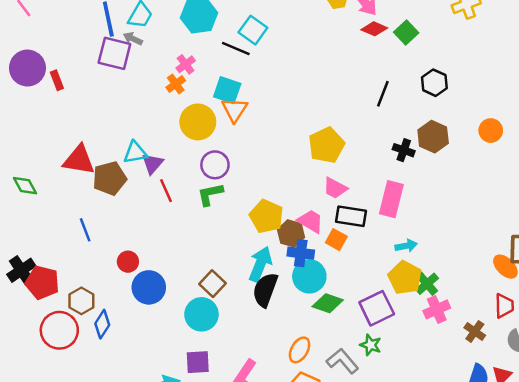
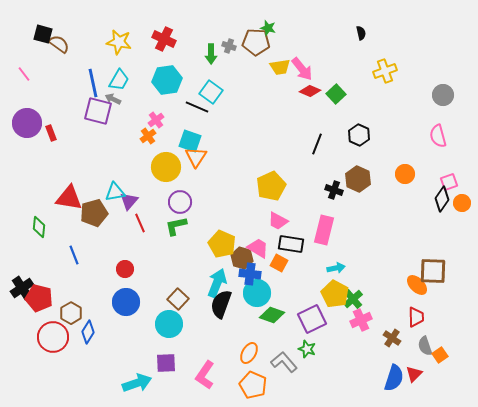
green diamond: (25, 186) -> (39, 227), moved, turned 35
red circle: (128, 262) -> (125, 269), moved

